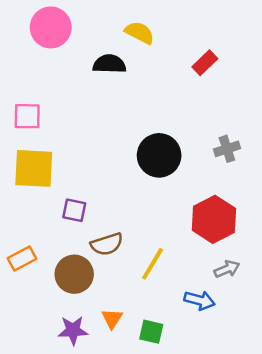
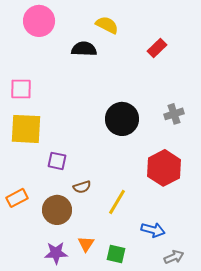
brown semicircle: (107, 244) -> (82, 187), size x0.7
gray arrow: (227, 269) -> (174, 257), moved

